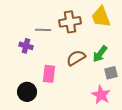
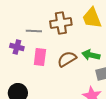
green arrow: (100, 54) -> (91, 55), turned 66
pink rectangle: (49, 74) -> (40, 57), moved

